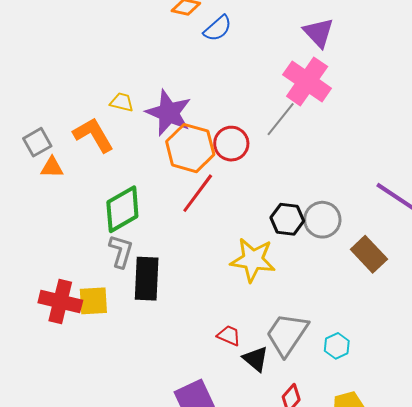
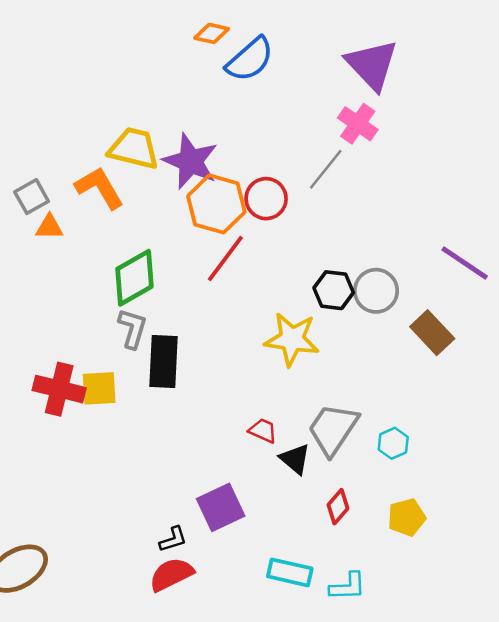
blue semicircle: (218, 28) -> (250, 59), size x1.4
purple triangle: (319, 33) -> (372, 65), size x1.4
pink cross: (307, 81) -> (358, 124), size x0.7
yellow trapezoid: (122, 102) -> (134, 148), size x1.8

